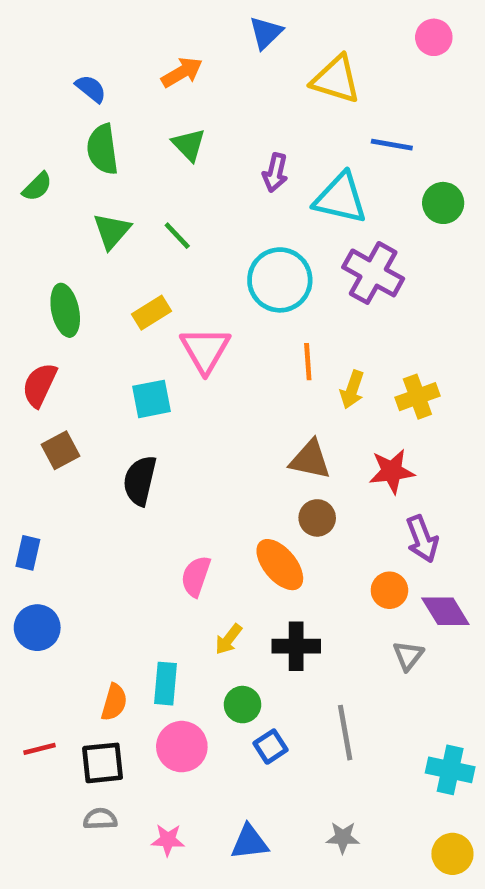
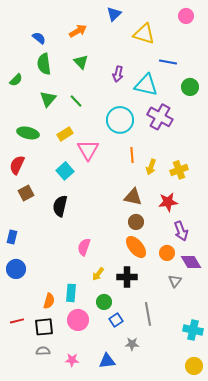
green ellipse: (65, 310) -> (28, 133), turned -65
cyan square: (152, 399) -> (65, 171), turned -30
orange ellipse: (280, 565) -> (136, 247), moved
gray star: (343, 838) -> (132, 344), moved

